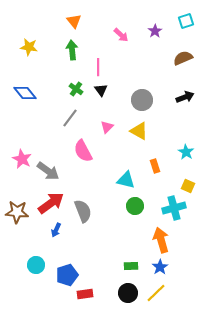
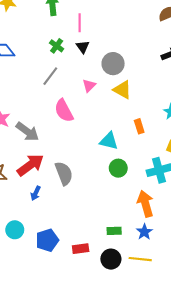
gray circle: (142, 100) -> (113, 64), moved
yellow line: (156, 293) -> (140, 259), turned 50
red rectangle: (85, 294) -> (81, 249), moved

